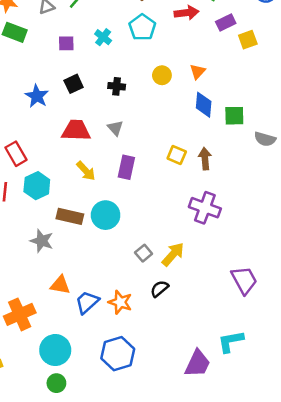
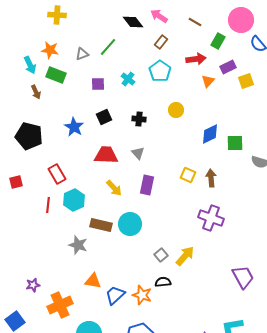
orange triangle: (198, 72) -> (208, 81), moved
blue diamond: (204, 105) -> (210, 134), turned 60
black semicircle: (159, 289) -> (163, 282), moved, turned 35

